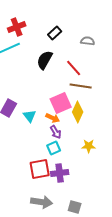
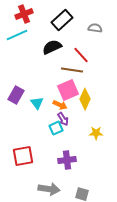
black rectangle: (55, 33) -> (62, 20), size x1.5
black semicircle: (45, 60) -> (52, 47), turned 36
brown line: (81, 86) -> (72, 70), moved
cyan square: (54, 148) -> (56, 128), moved
red square: (40, 169) -> (23, 156), moved

